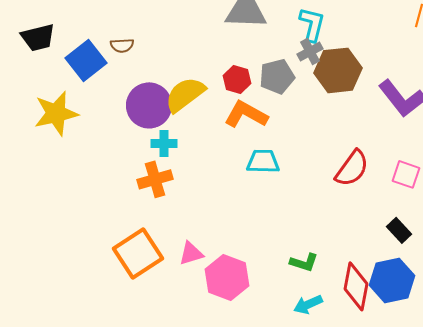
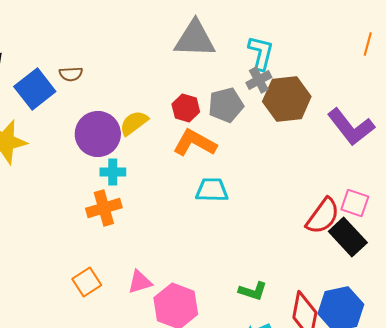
yellow semicircle: (185, 94) -> (134, 123), size x0.7
red semicircle: (352, 168) -> (323, 216), moved
black rectangle: (399, 230) -> (348, 237), moved, size x1.5
orange square: (138, 253) -> (87, 282), size x0.6

